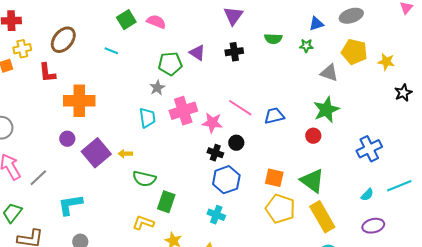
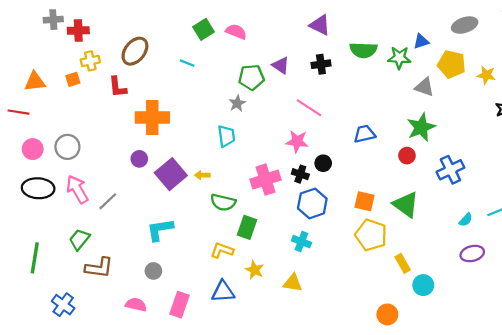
purple triangle: (233, 16) -> (320, 25), turned -40
gray ellipse: (351, 16) -> (465, 25), moved
blue triangle: (316, 24) -> (421, 41), moved
green semicircle: (273, 39) -> (363, 50), size x1.4
green star: (306, 46) -> (399, 58), size x1.5
pink line: (240, 108) -> (309, 108), moved
pink cross: (183, 111) -> (265, 180), moved
blue cross: (369, 149) -> (450, 170), moved
cyan L-shape: (70, 205) -> (160, 230), moved
yellow rectangle: (322, 217) -> (403, 263), moved, size x0.6

